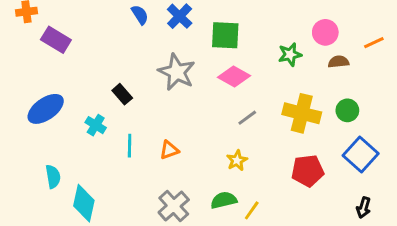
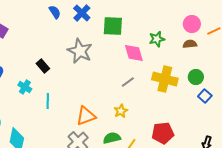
pink circle: (325, 32) -> (192, 24), moved
pink diamond: (234, 77) -> (134, 53), moved, turned 45
orange triangle: (169, 150) -> (86, 116), moved, size x1.5
blue square: (361, 155) -> (205, 96), moved, size x0.6
red pentagon: (308, 171) -> (163, 133), moved

